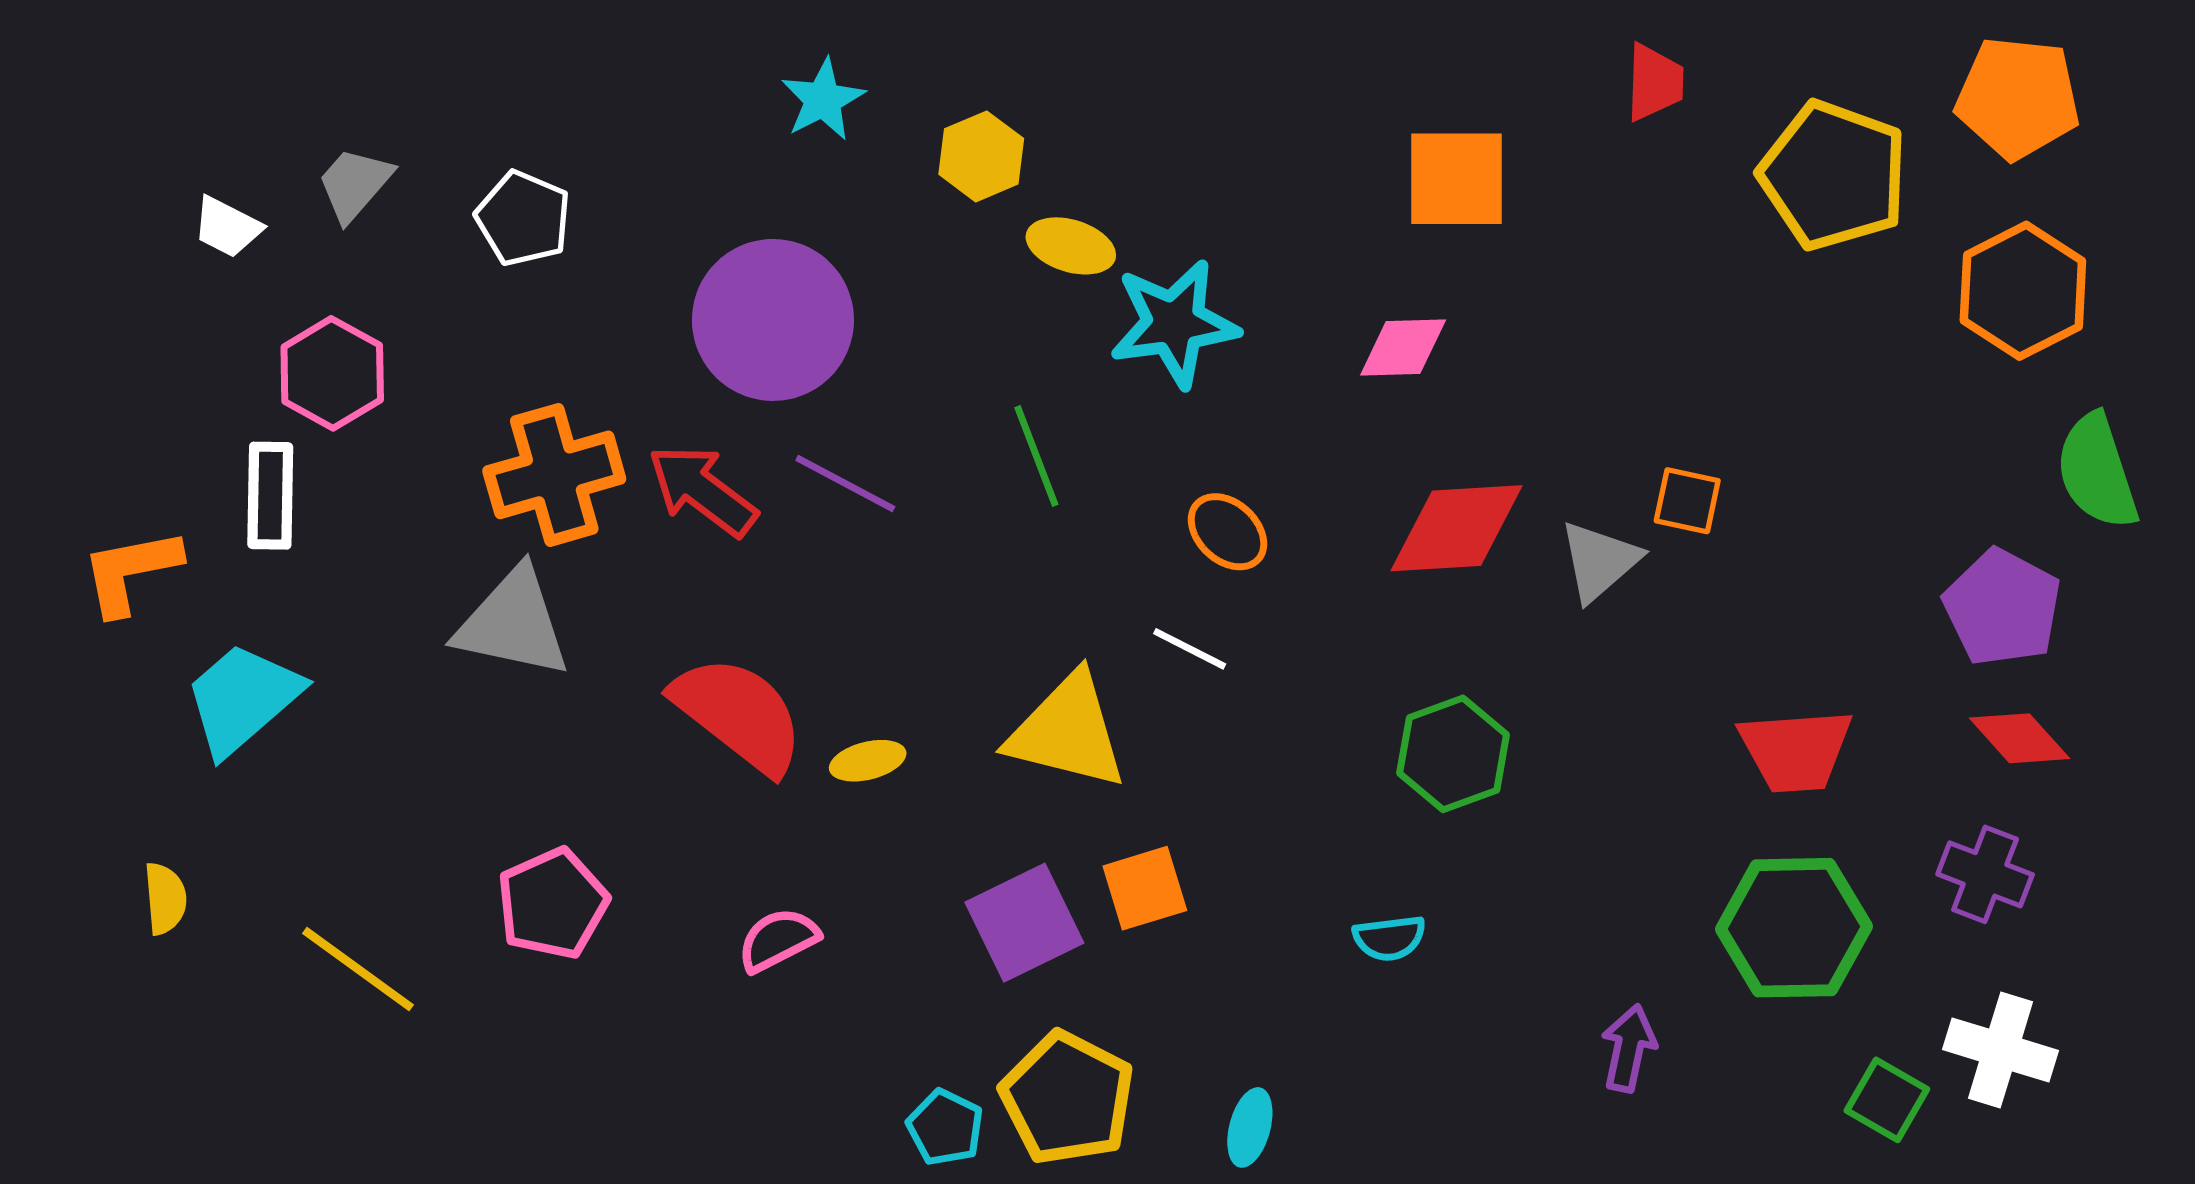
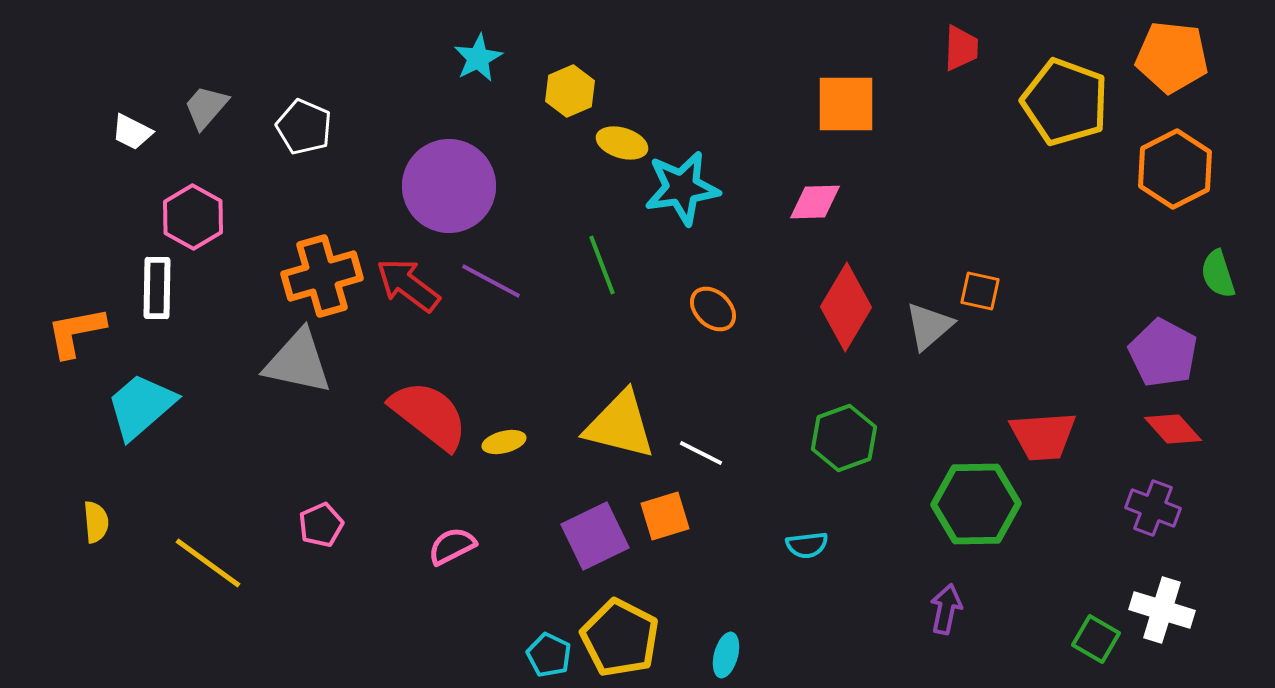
green semicircle: (2097, 471) -> (1218, 274), size x0.7
red diamond: (1456, 528) -> (846, 307), turned -56
white line: (1190, 649) -> (701, 453), moved
pink pentagon: (553, 904) -> (321, 525), size x0.7
green hexagon: (1794, 928) -> (976, 504), moved

